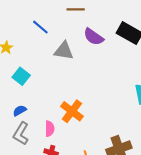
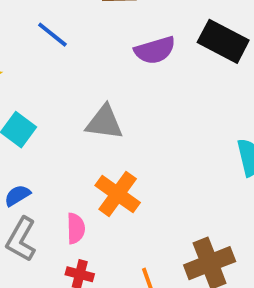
purple semicircle: (94, 37) -> (155, 50), turned -50
gray triangle: (64, 51) -> (104, 122), moved

